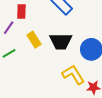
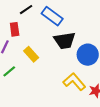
black trapezoid: (61, 41) -> (65, 41), moved

